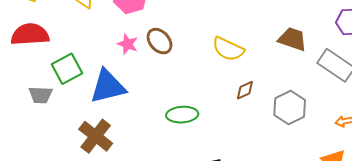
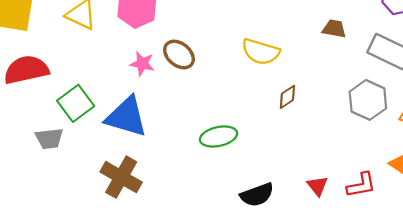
brown trapezoid: (292, 39) -> (334, 29), size x0.7
blue triangle: (108, 86) -> (126, 117), turned 39
gray hexagon: (290, 107) -> (368, 100), moved

